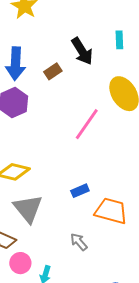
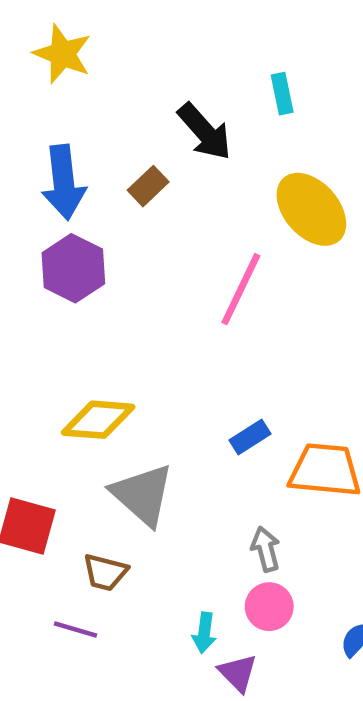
gray arrow: (79, 242) -> (266, 549), turned 36
pink circle: (20, 263) -> (269, 607), moved

